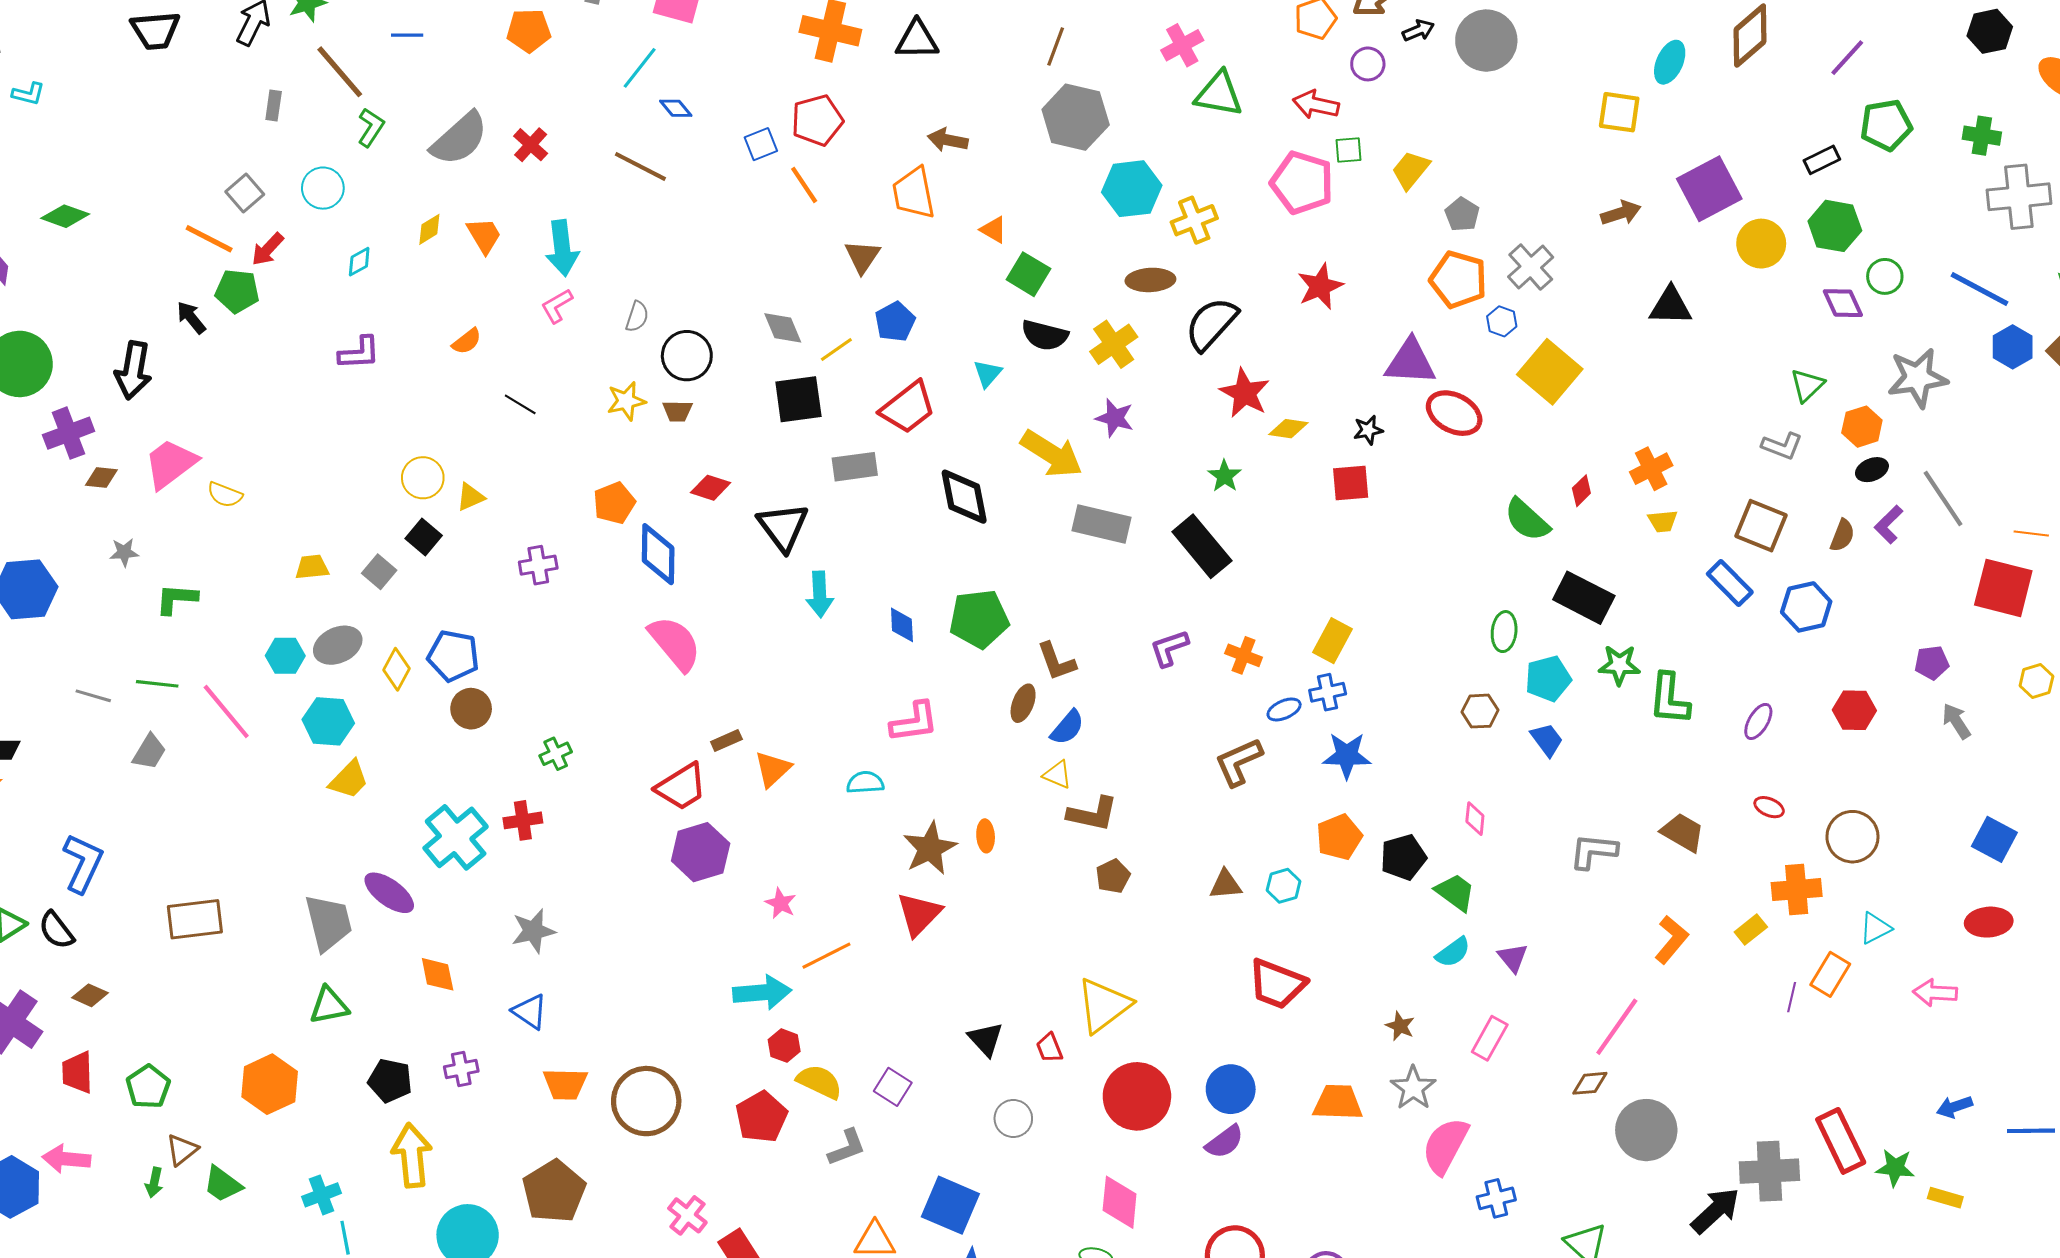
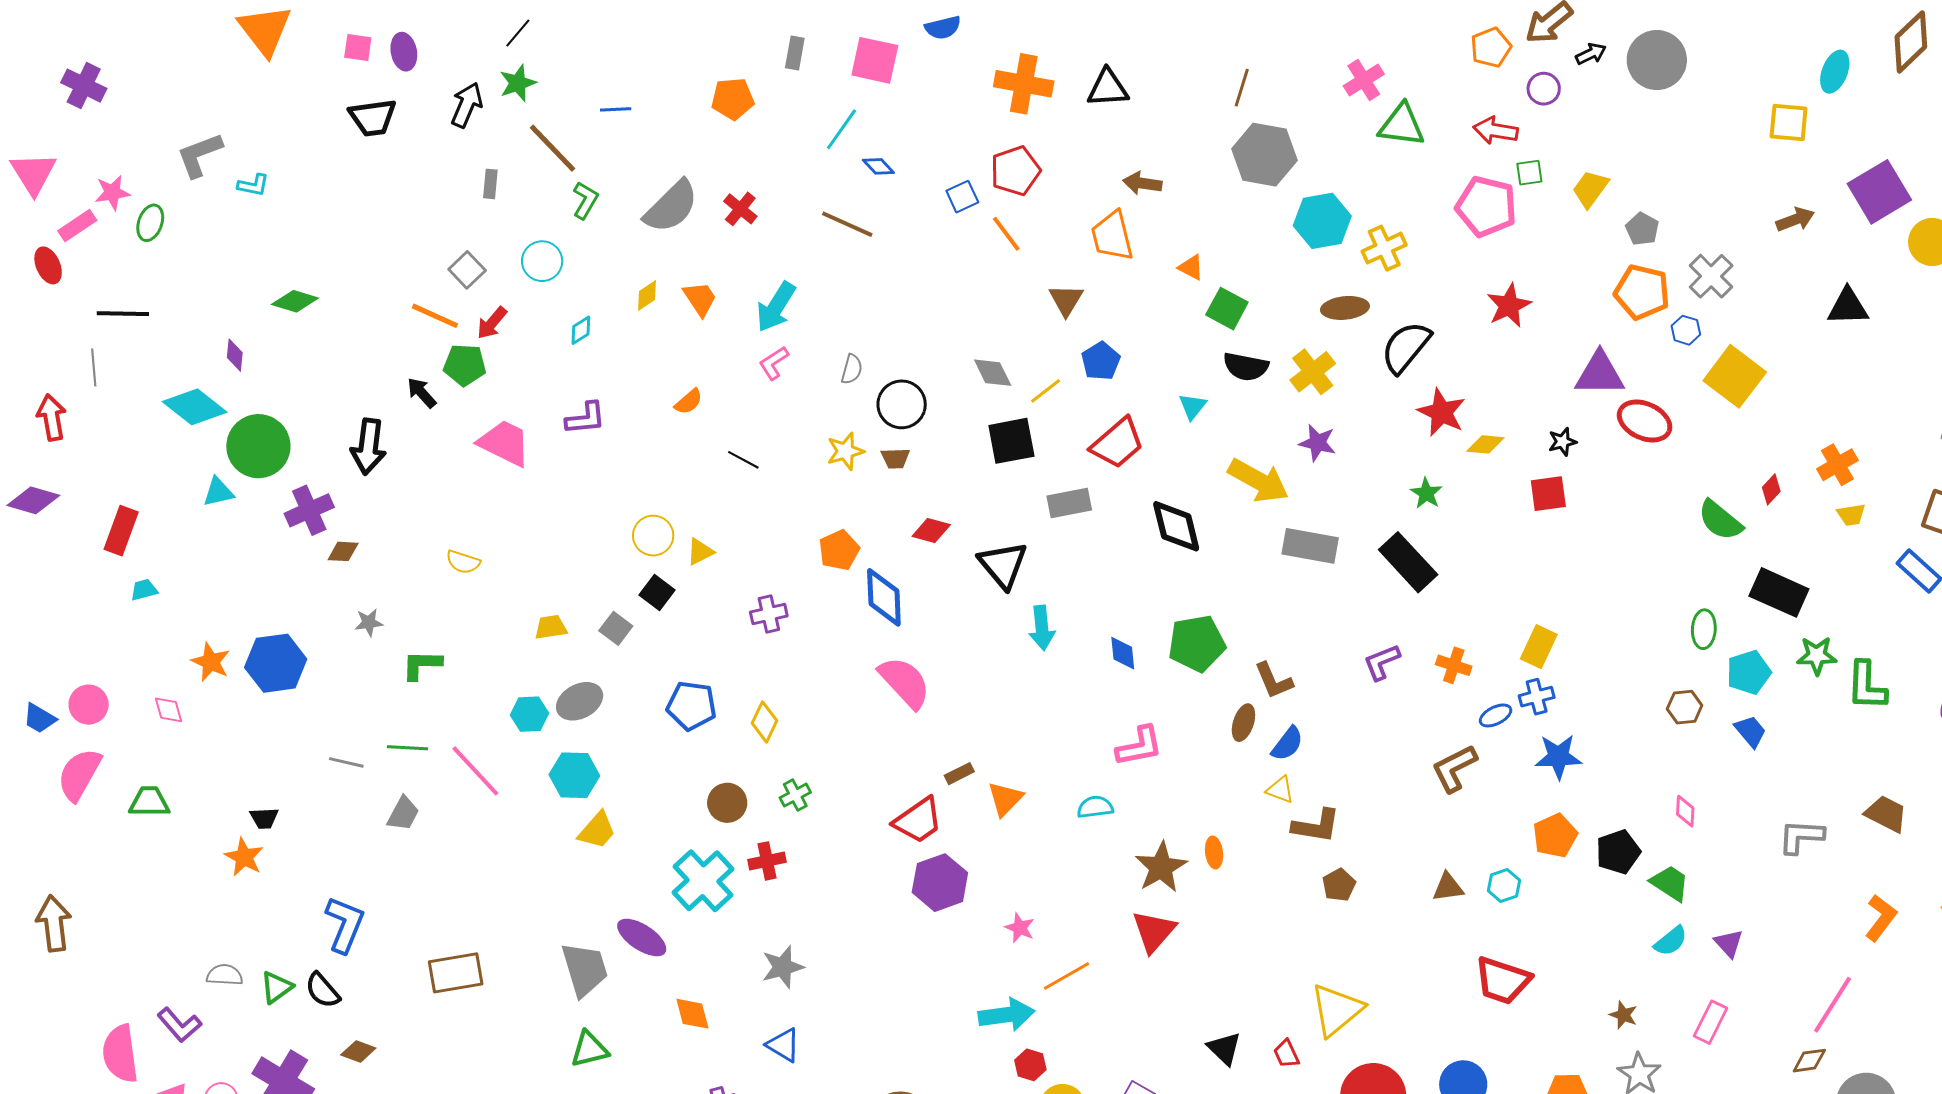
cyan arrow: (562, 248) -> (776, 307), turned 42
pink trapezoid: (171, 464) -> (504, 443), moved, turned 66
yellow diamond: (397, 669) -> (764, 722), moved
brown circle: (471, 709) -> (727, 803), moved

